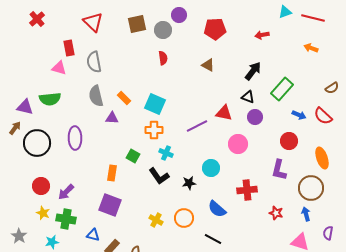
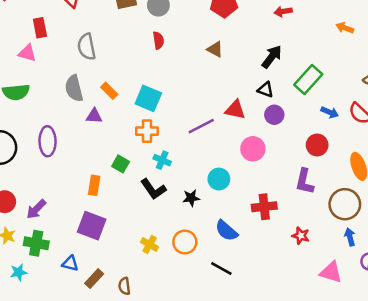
gray semicircle: (94, 62) -> (87, 47), moved
blue arrow: (306, 214) -> (350, 237), moved

